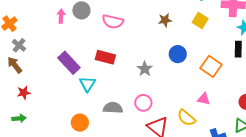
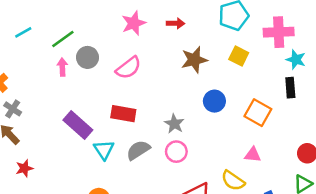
brown star: (165, 20) -> (194, 60), size x1.5
pink semicircle: (113, 22) -> (128, 68), turned -45
pink circle: (143, 103) -> (176, 152), moved
gray semicircle: (113, 108) -> (138, 150), moved, turned -30

